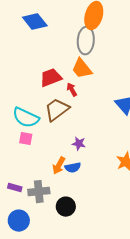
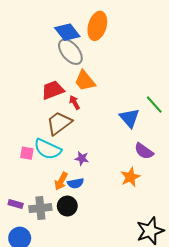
blue diamond: (35, 22) -> (67, 32), moved
gray ellipse: (86, 41) -> (70, 52), moved, turned -44
cyan semicircle: (26, 118) -> (48, 149), moved
black circle: (66, 207) -> (67, 206), moved

